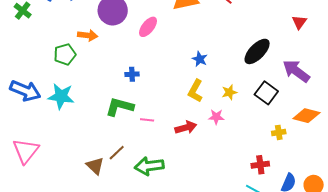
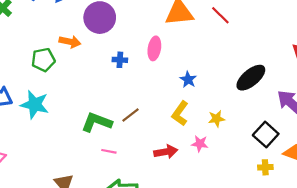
pink ellipse: (148, 27) -> (154, 48), moved, turned -35
blue cross: (132, 74) -> (120, 60), moved
black square: (266, 93) -> (266, 134), moved
pink line: (147, 120) -> (109, 151), moved
brown line: (117, 153) -> (131, 115), moved

